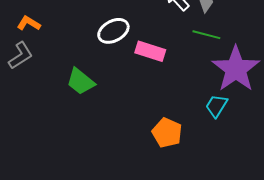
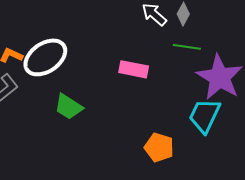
white ellipse: (113, 31) -> (45, 57), moved, size x1.4
cyan trapezoid: (216, 106) -> (205, 116), size x1.5

